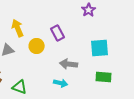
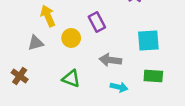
cyan arrow: (61, 83) -> (119, 87), moved
green triangle: (20, 87) -> (71, 78), moved

